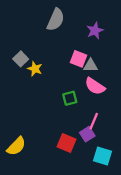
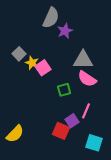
purple star: (95, 31) -> (65, 31), moved
pink square: (79, 59) -> (43, 68), moved, turned 35
gray triangle: (91, 65) -> (83, 60), size x1.5
purple square: (87, 134) -> (72, 121), moved

